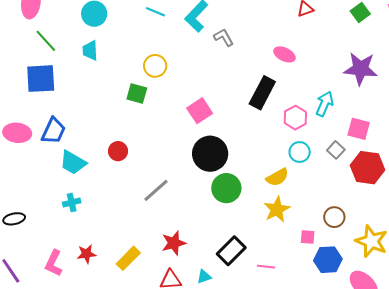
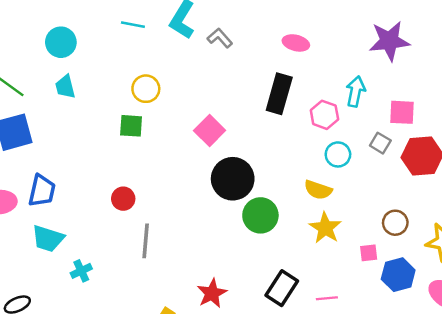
cyan trapezoid: (73, 162) -> (48, 239), moved
yellow semicircle: (277, 177) -> (318, 190), turned 60
gray line: (156, 190) -> (146, 241), moved, turned -32

